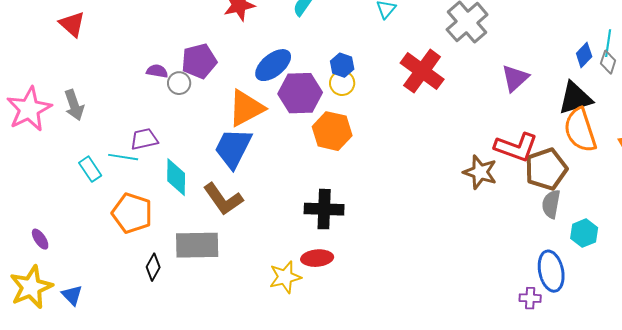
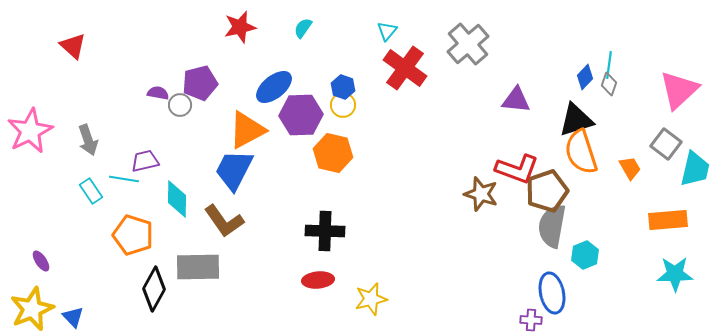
red cross: (422, 71) -> (405, 68), moved
purple triangle: (515, 78) -> (516, 100), turned 48
gray arrow: (74, 105) -> (88, 140), moved
gray semicircle: (551, 204) -> (552, 226), size x1.5
black diamond: (153, 267) -> (154, 289), size x1.6
yellow star: (285, 277) -> (371, 299), moved

